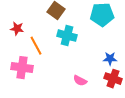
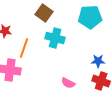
orange line: (36, 46) -> (24, 48), turned 48

